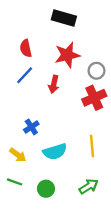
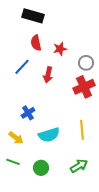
black rectangle: (64, 18) -> (33, 16), moved
red semicircle: (26, 48) -> (36, 43), moved
red star: (67, 55) -> (60, 49), size x0.6

